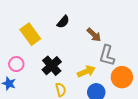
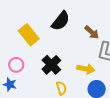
black semicircle: (63, 22) -> (61, 21), size x1.5
yellow arrow: (86, 71) -> (86, 69), turned 36

